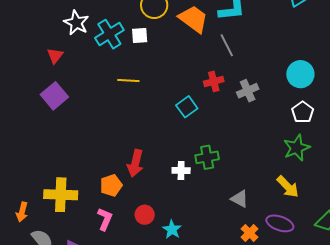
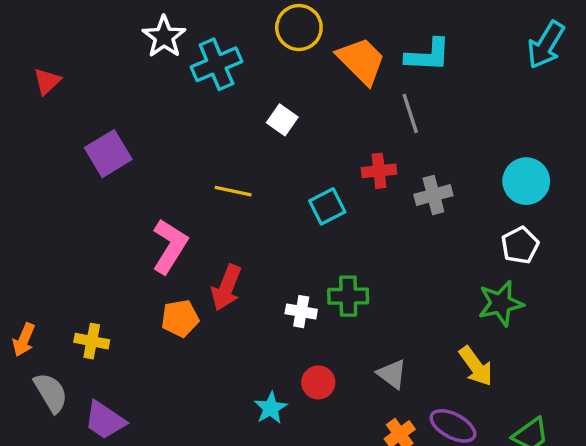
white square: (140, 35) -> (282, 120), moved, turned 30
red triangle: (55, 56) -> (47, 81), moved
yellow line: (128, 81) -> (233, 191), moved
yellow cross: (61, 195) -> (92, 341), moved, size x0.6
red circle: (145, 215) -> (318, 382), moved
pink L-shape: (105, 219) -> (170, 246), moved, size x1.4

